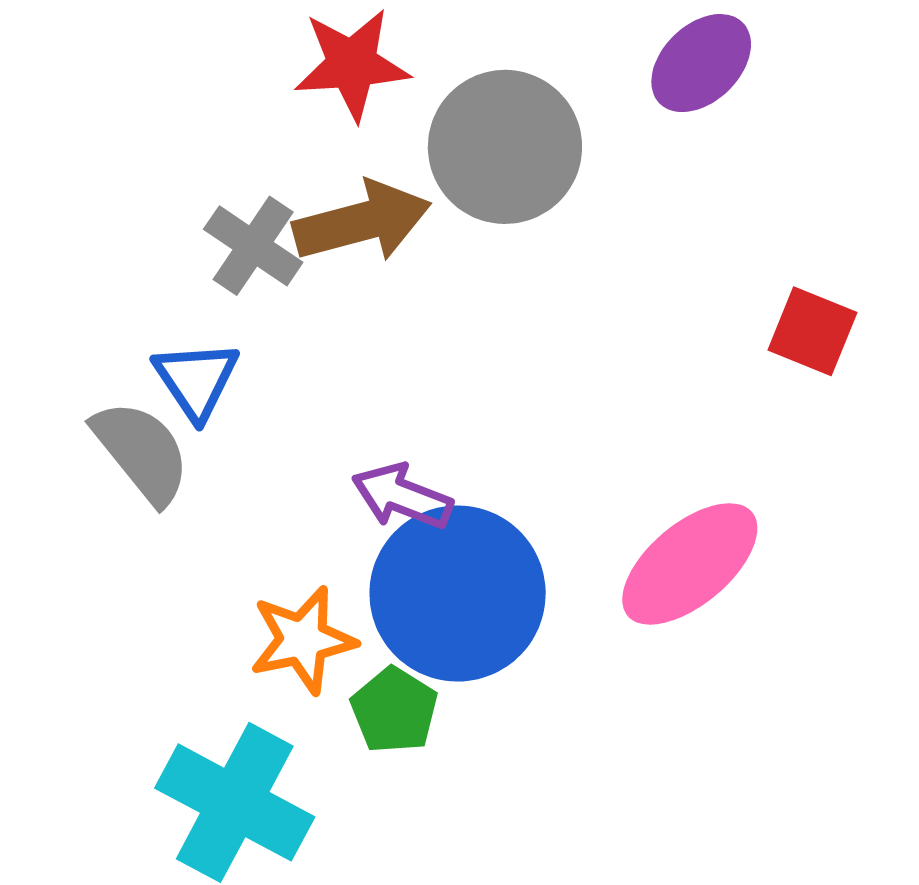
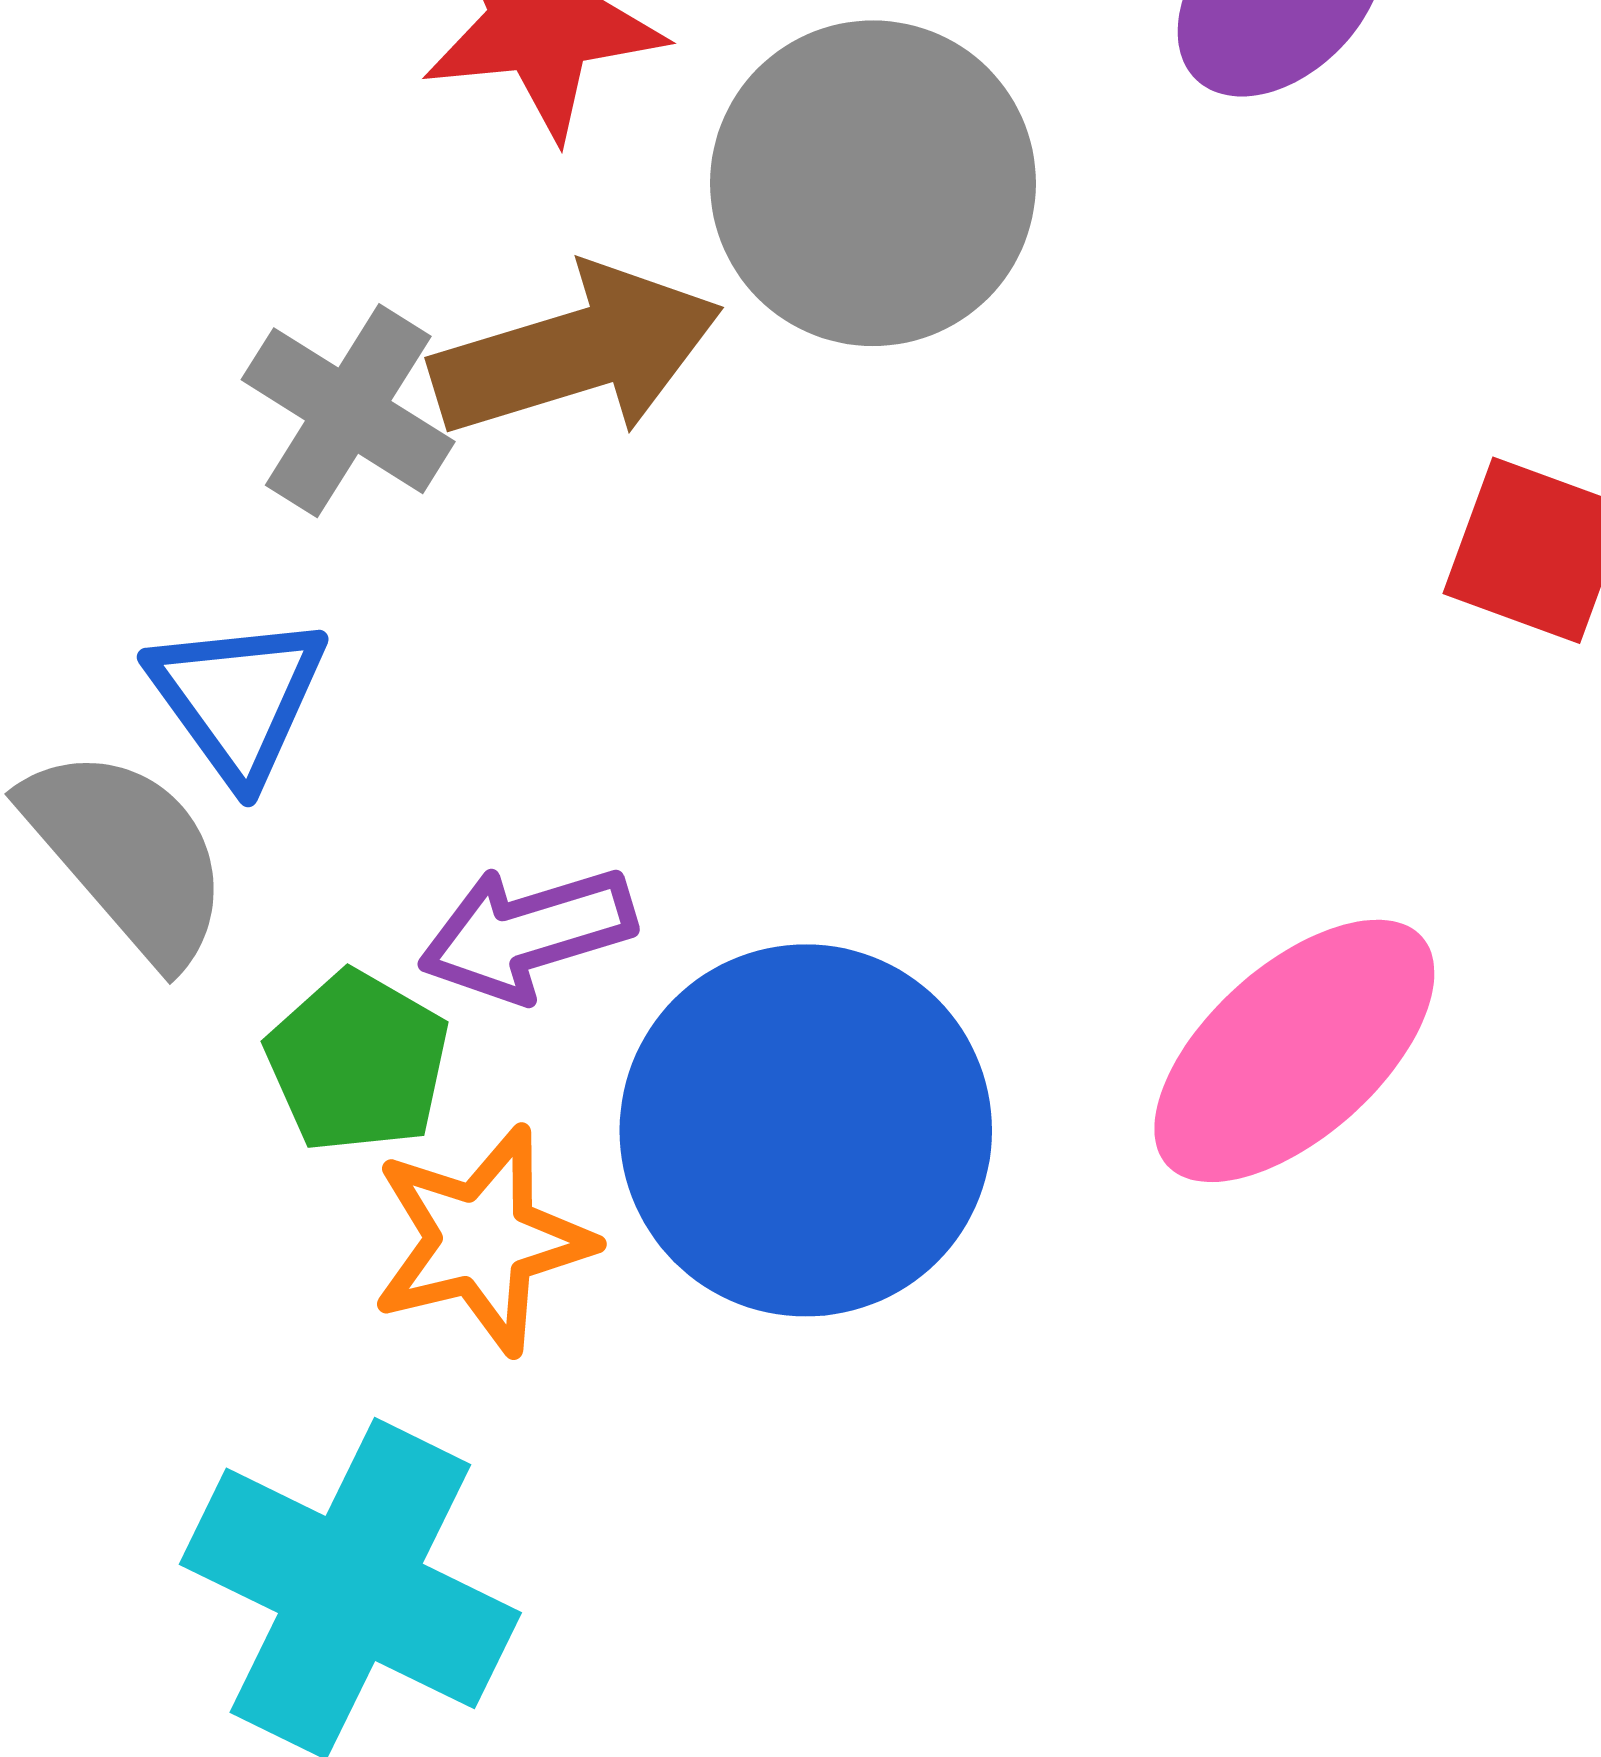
purple arrow: (402, 496) -> (527, 933), moved, turned -36
green pentagon: (394, 710) -> (358, 1062), moved

